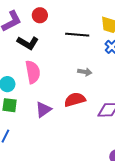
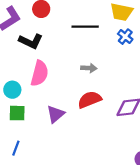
pink semicircle: (33, 72) -> (40, 73), turned 30
gray arrow: (85, 72) -> (89, 68), moved

